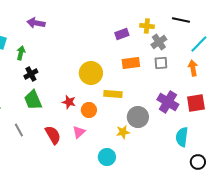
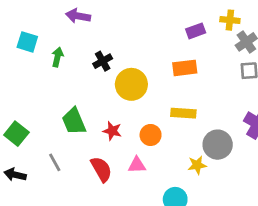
orange rectangle: (131, 63) -> (185, 68), moved
yellow circle: (91, 73) -> (131, 84), moved
black cross: (31, 74) -> (103, 61), moved
red star: (69, 102) -> (112, 131), moved
pink triangle: (79, 132) -> (137, 165), turned 40

